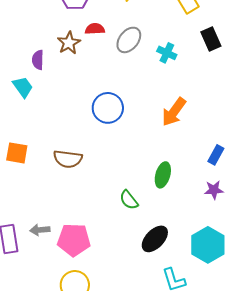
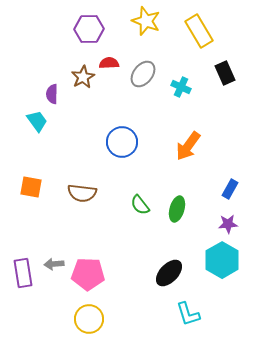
green semicircle: (129, 200) -> (140, 205), moved
cyan hexagon: (208, 245) -> (222, 260), moved

